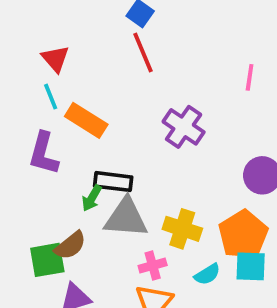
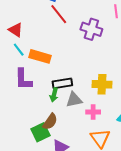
purple cross: (184, 127) -> (91, 29), moved
gray triangle: (126, 218) -> (74, 100), size x0.7
yellow cross: (182, 229) -> (102, 84), moved
pink cross: (153, 265) -> (93, 112), moved, turned 32

